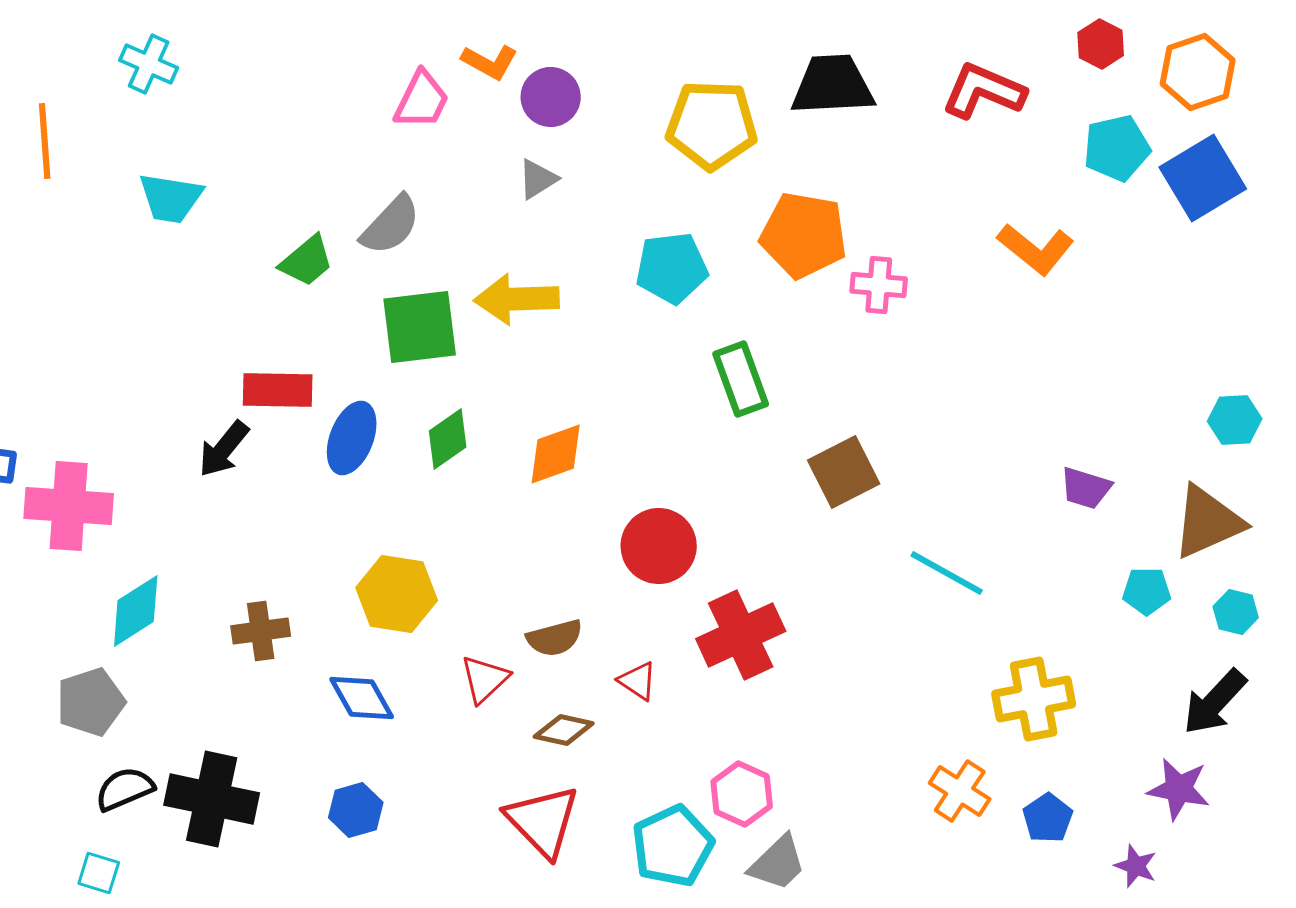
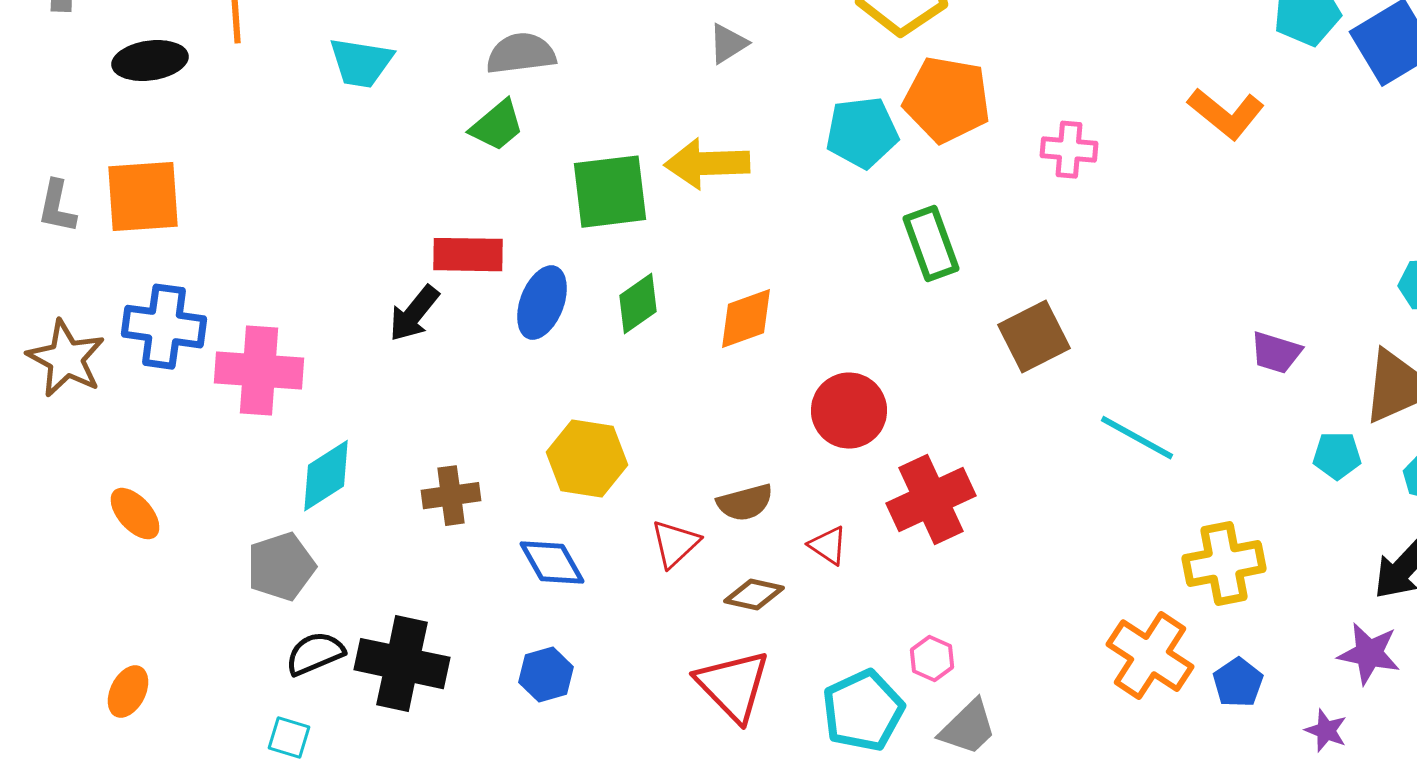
gray semicircle: (391, 225) -> (521, 54), moved, turned -140
orange pentagon: (804, 235) -> (947, 100), moved
orange cross: (960, 791) -> (1150, 656), size x1.4
pink hexagon: (742, 794) -> (932, 659), size x0.7

